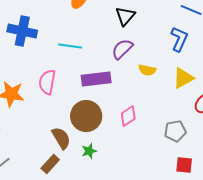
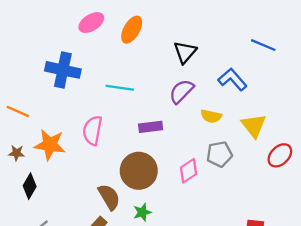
blue L-shape: (179, 39) -> (232, 79), moved, turned -65
yellow triangle: (183, 78) -> (254, 126), turned -40
purple rectangle: (96, 79) -> (151, 127), size x0.7
gray pentagon: (175, 131) -> (219, 154), moved

